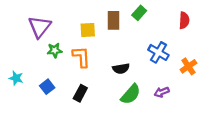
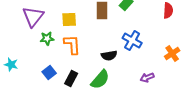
yellow square: (88, 30) -> (69, 20), moved
blue cross: (158, 52) -> (132, 40), moved
blue square: (47, 87) -> (49, 72), moved
green semicircle: (131, 94) -> (100, 80), moved

